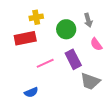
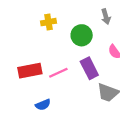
gray arrow: (88, 20) -> (106, 17), moved
red rectangle: (25, 38) -> (30, 71), moved

